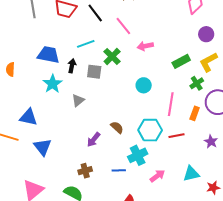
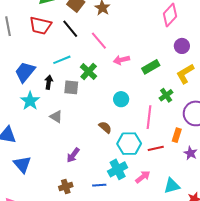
blue trapezoid: (48, 55) -> (25, 72), turned -60
green rectangle: (181, 61) -> (151, 67), moved
green cross: (197, 83) -> (166, 95), moved
gray triangle: (78, 100) -> (56, 117), turned -48
orange rectangle: (195, 113) -> (177, 135), moved
brown semicircle: (117, 127) -> (105, 127), moved
pink arrow: (157, 176) -> (143, 177), moved

